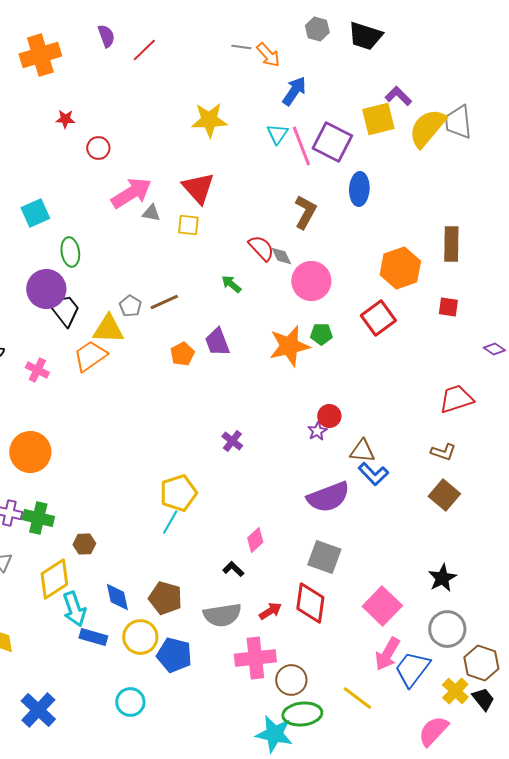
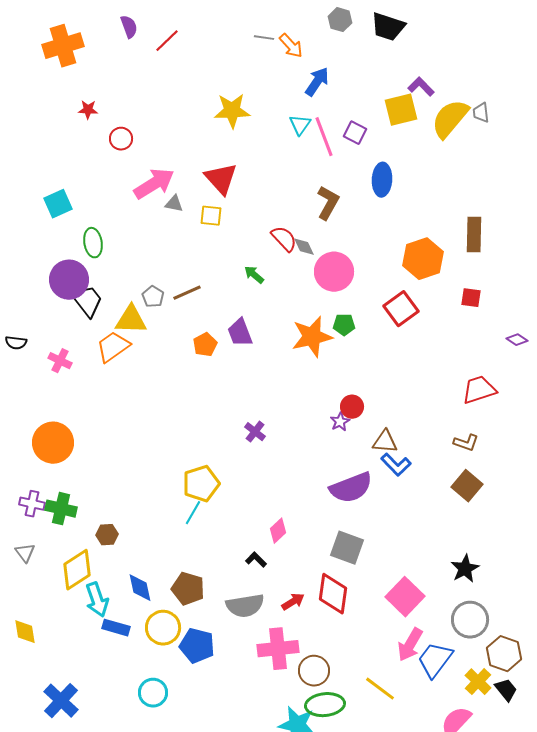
gray trapezoid: (458, 122) -> (481, 113), size x0.6
purple square: (332, 142) -> (355, 133), size x0.6

